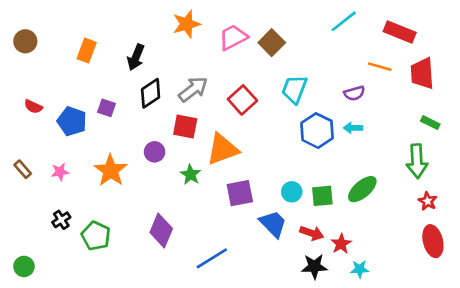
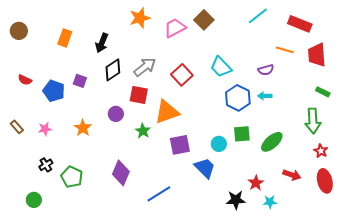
brown square: (272, 43) -> (204, 20), moved
cyan trapezoid: (294, 89) -> (221, 67), turned -65
orange star: (111, 171) -> (83, 128), size x0.7
green square: (322, 196) -> (242, 134), moved
red arrow: (312, 233) -> (292, 175), moved
green circle: (24, 266) -> (34, 200), moved

